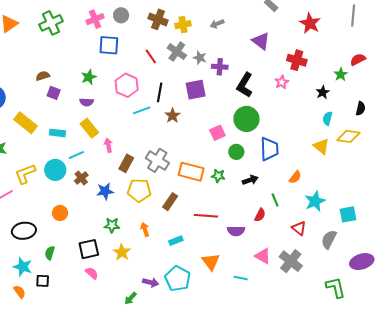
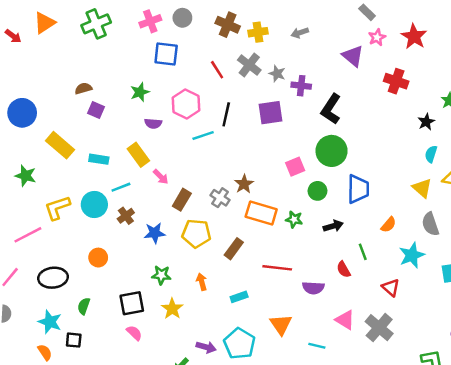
pink star: (282, 82) -> (377, 37), moved
purple semicircle: (87, 102) -> (153, 123), moved
brown star: (173, 116) -> (244, 184), moved
pink arrow: (108, 145) -> (161, 177), turned 144
gray cross: (157, 160) -> (220, 198), size x0.7
red semicircle: (260, 215) -> (344, 269), turned 120
gray semicircle: (329, 239) -> (430, 224), moved, turned -48

